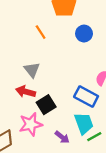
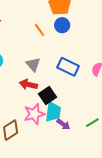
blue circle: (84, 34) -> (62, 25), moved
blue rectangle: (86, 97) -> (68, 67), moved
cyan trapezoid: (84, 123) -> (53, 112), moved, turned 30

